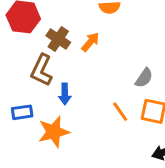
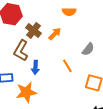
gray semicircle: (144, 78) -> (88, 49), moved
orange line: (120, 112) -> (67, 66), moved

